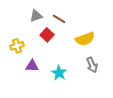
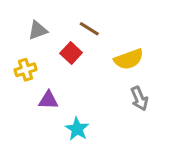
gray triangle: (36, 16) -> (38, 30), moved
cyan star: (59, 73) -> (77, 129), moved

